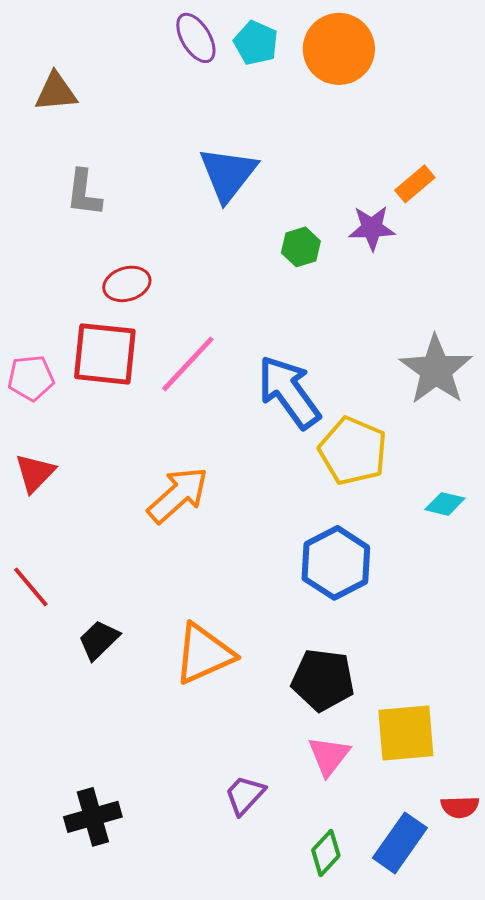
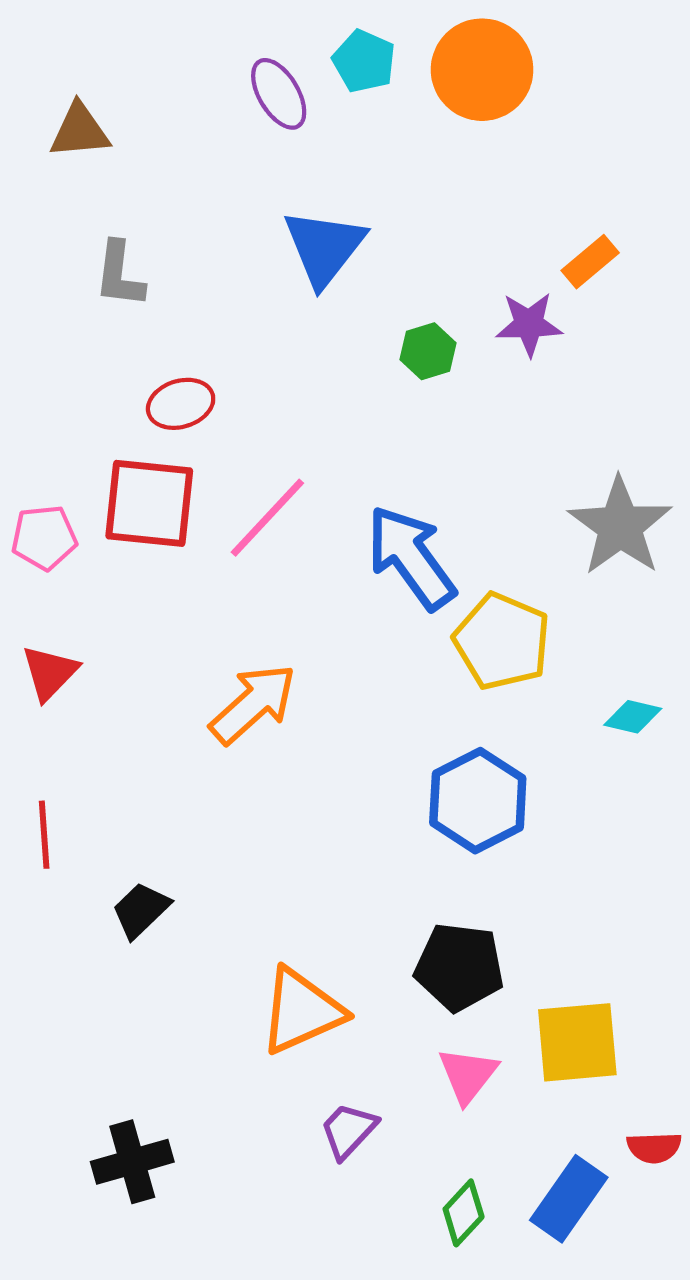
purple ellipse: (196, 38) -> (279, 94), moved
red line: (31, 587) -> (44, 835), turned 36
orange triangle: (204, 654) -> (301, 1011), moved

